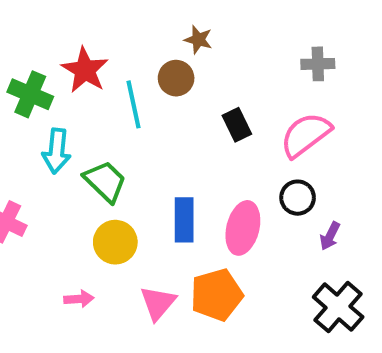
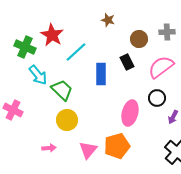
brown circle: (176, 78) -> (139, 39), moved
cyan line: (134, 104) -> (76, 52), turned 60
cyan arrow: (57, 151) -> (38, 75), turned -45
blue rectangle: (184, 220) -> (101, 74), moved

